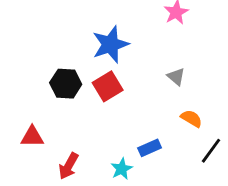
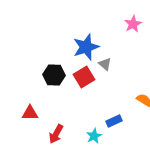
gray triangle: (176, 77) -> (105, 64), moved

